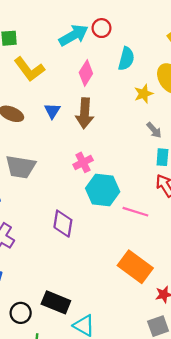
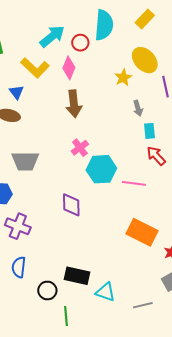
red circle: (102, 28) -> (80, 43), moved
cyan semicircle: (126, 59) -> (104, 25), moved, size x1.4
yellow L-shape: (29, 69) -> (35, 68), moved
blue triangle: (52, 111) -> (17, 92), moved
gray arrow: (154, 130) -> (138, 108), turned 35

